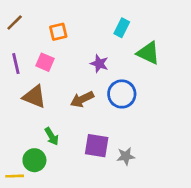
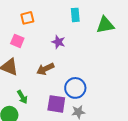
cyan rectangle: (122, 28) -> (75, 15), turned -32
green triangle: (148, 53) -> (105, 25), moved, turned -36
blue circle: (122, 94) -> (75, 88), moved

